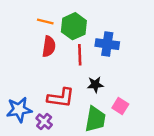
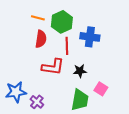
red L-shape: (61, 98) -> (53, 67), moved

